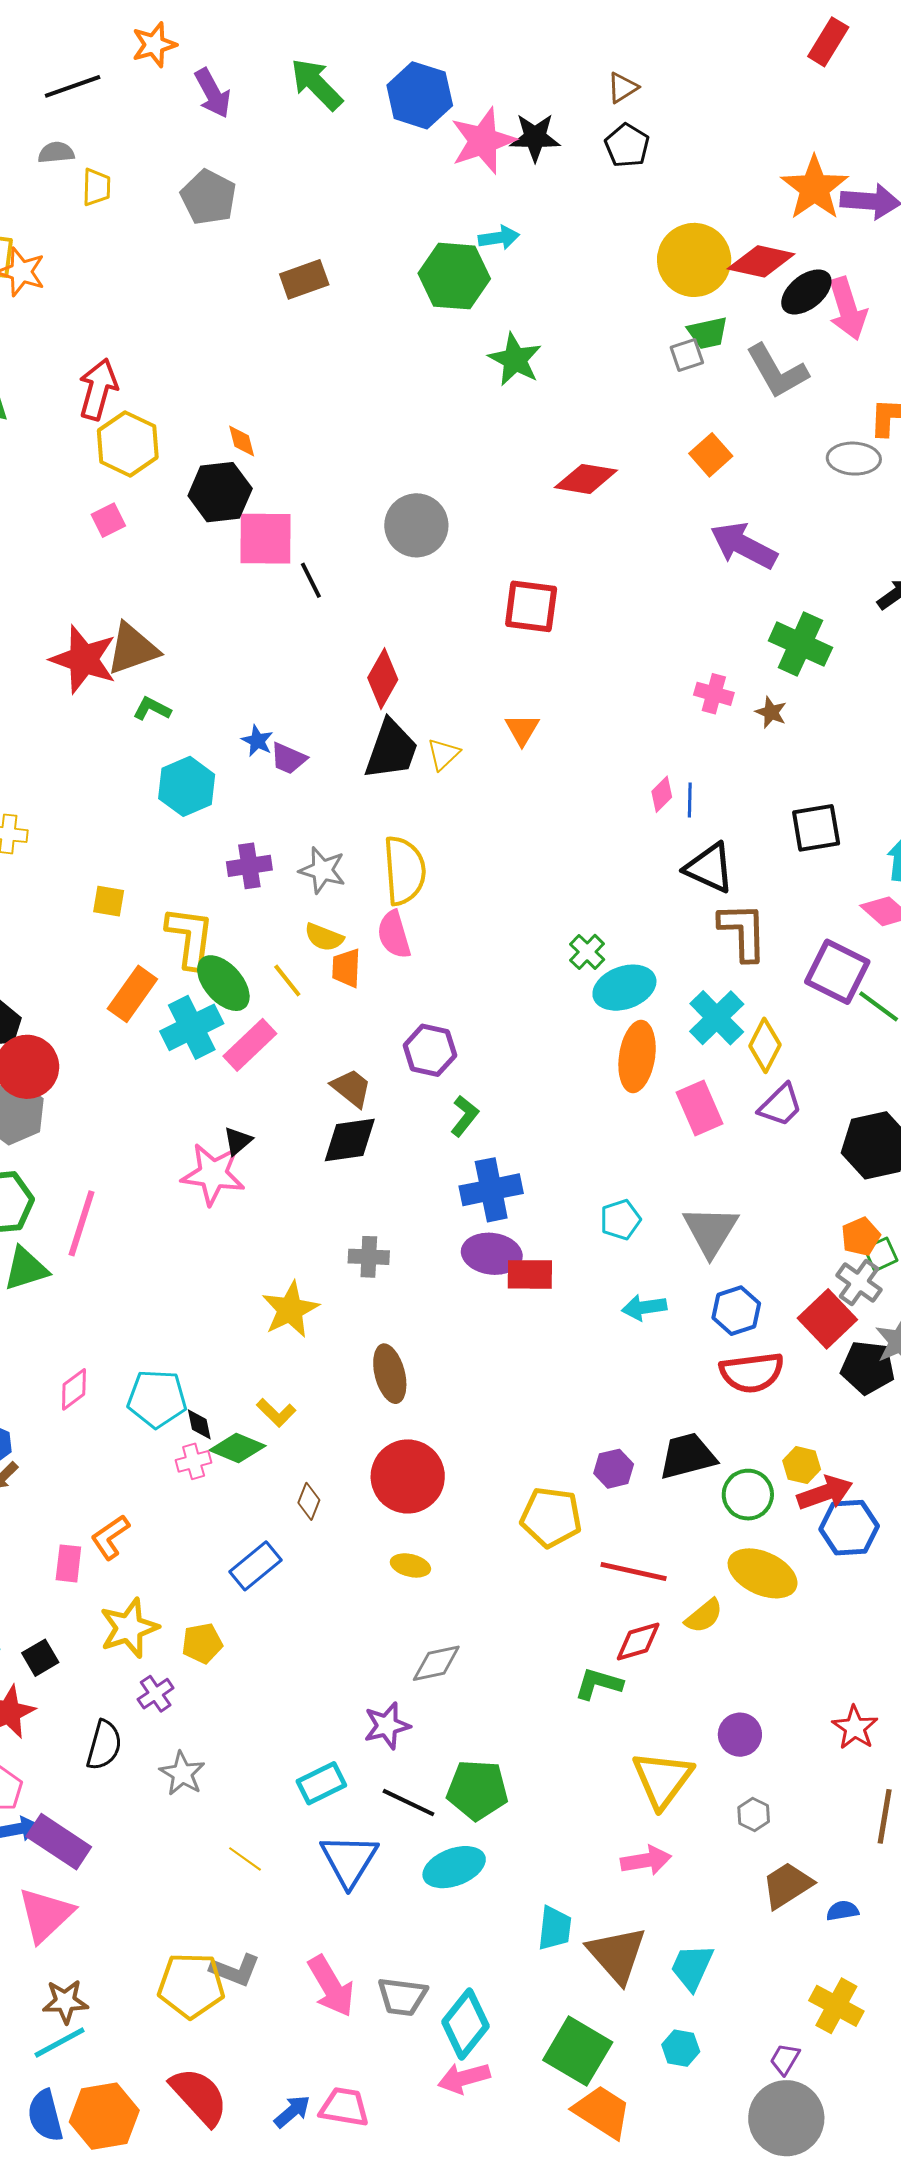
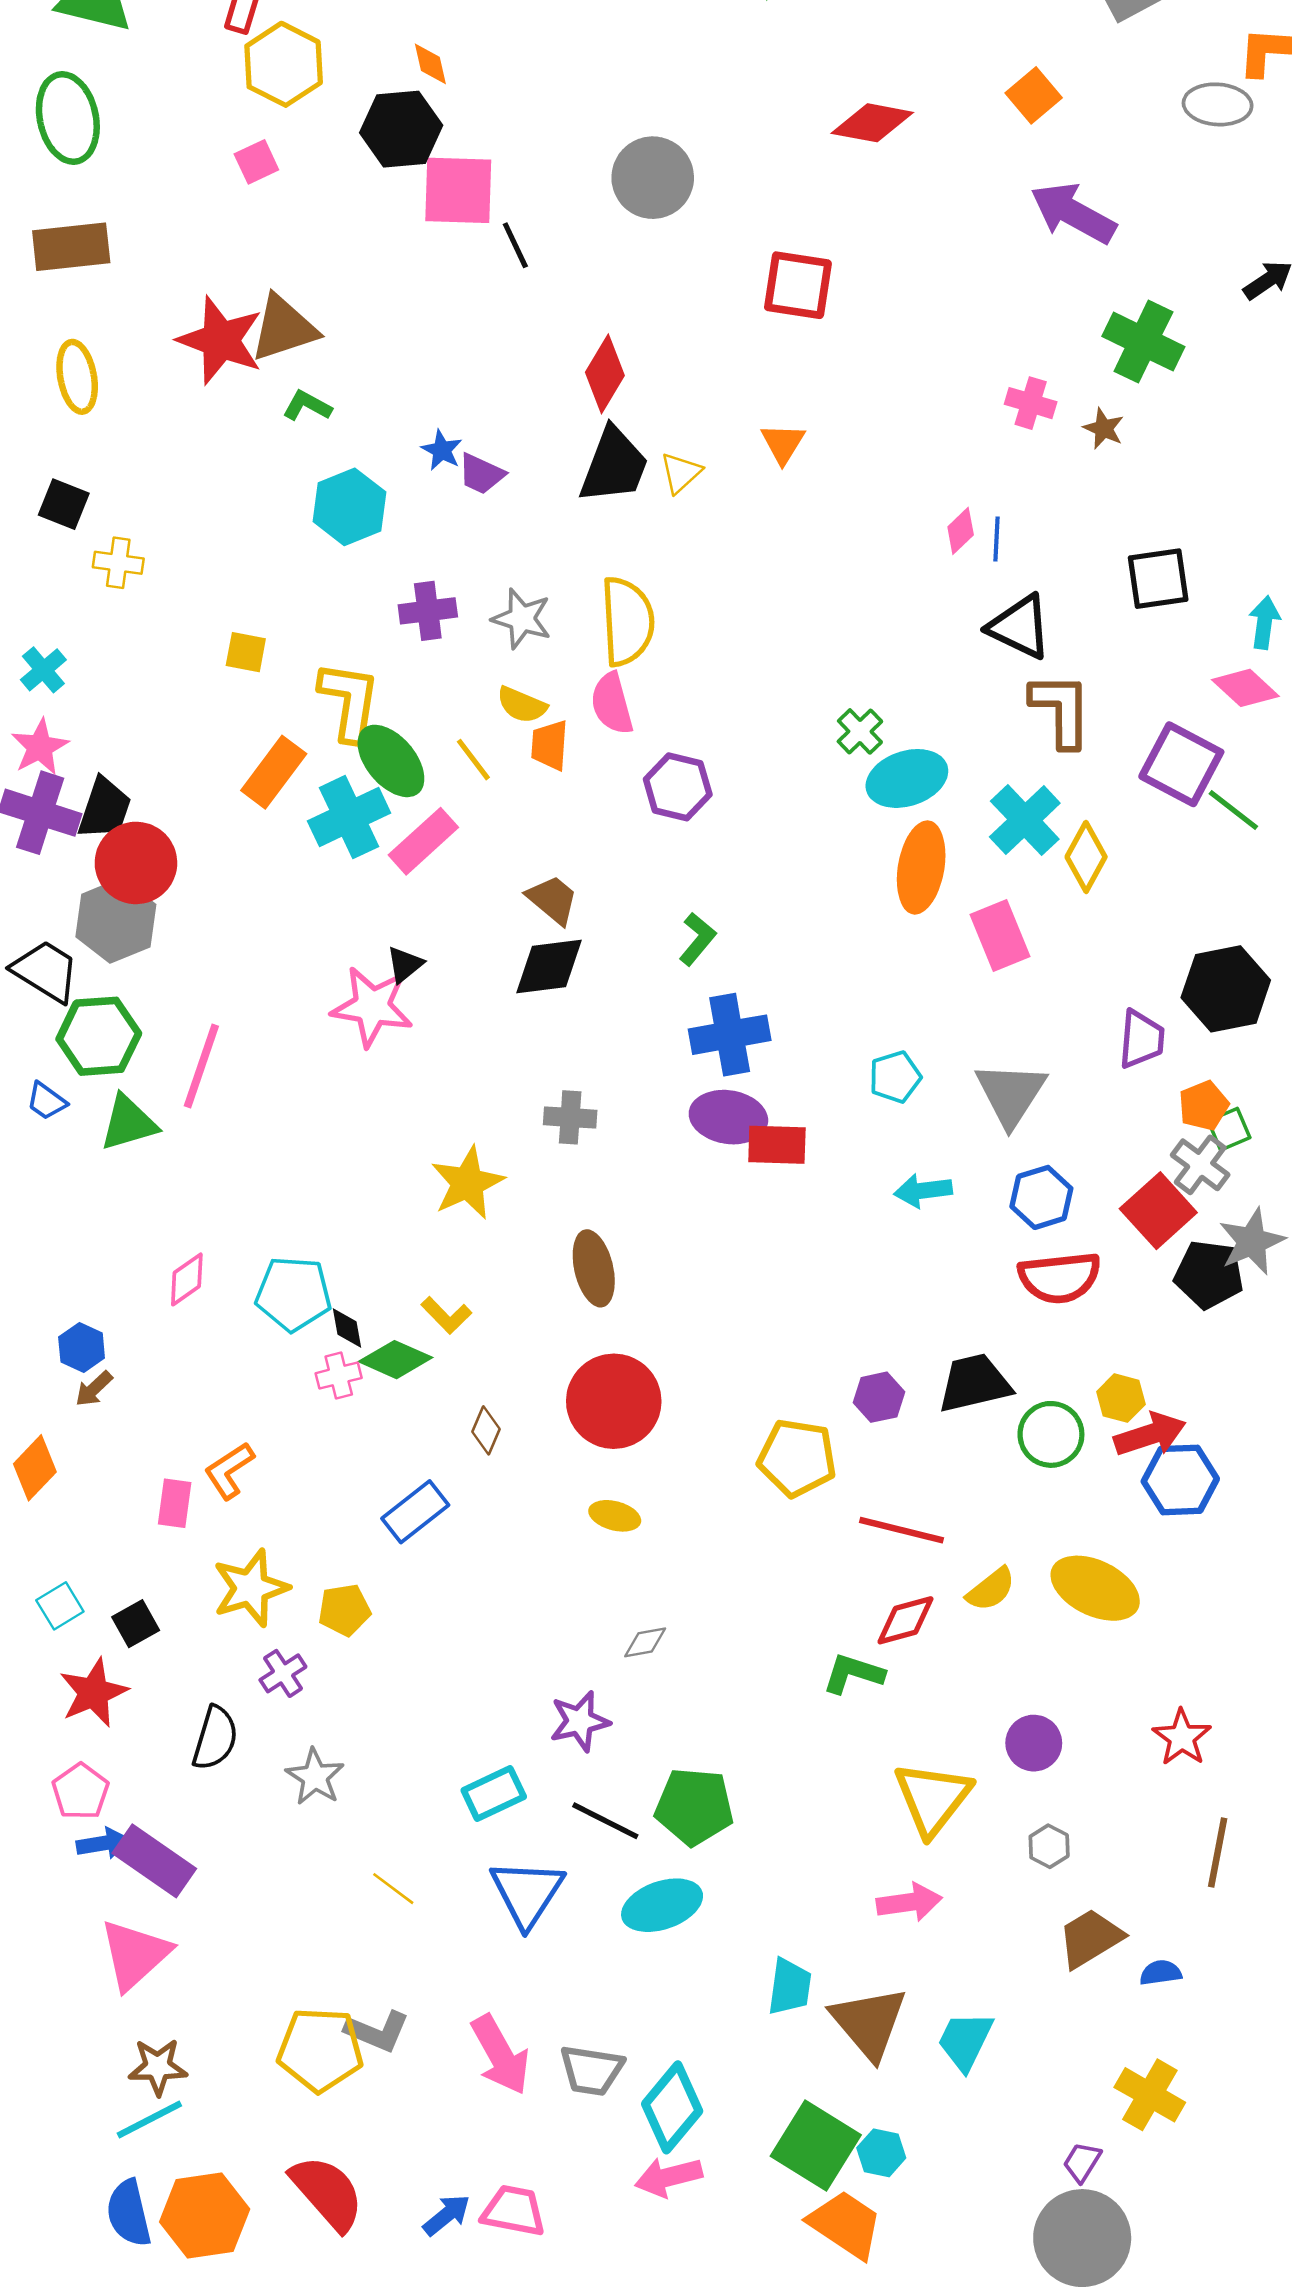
purple hexagon: (430, 1050) -> (678, 787), moved
purple trapezoid: (780, 1105) -> (1141, 1039), moved, turned -42
yellow ellipse: (763, 1573) -> (1095, 1588), moved
gray diamond: (436, 1663) -> (645, 1642), size x0.7
cyan hexagon: (681, 2048) -> (881, 2153), moved

